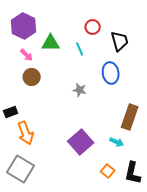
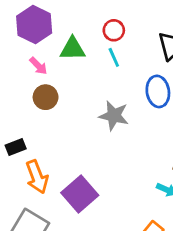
red circle: (93, 27) -> (114, 30), moved
gray star: (80, 90) -> (114, 116), size x1.5
purple square: (81, 142) -> (80, 194), moved

